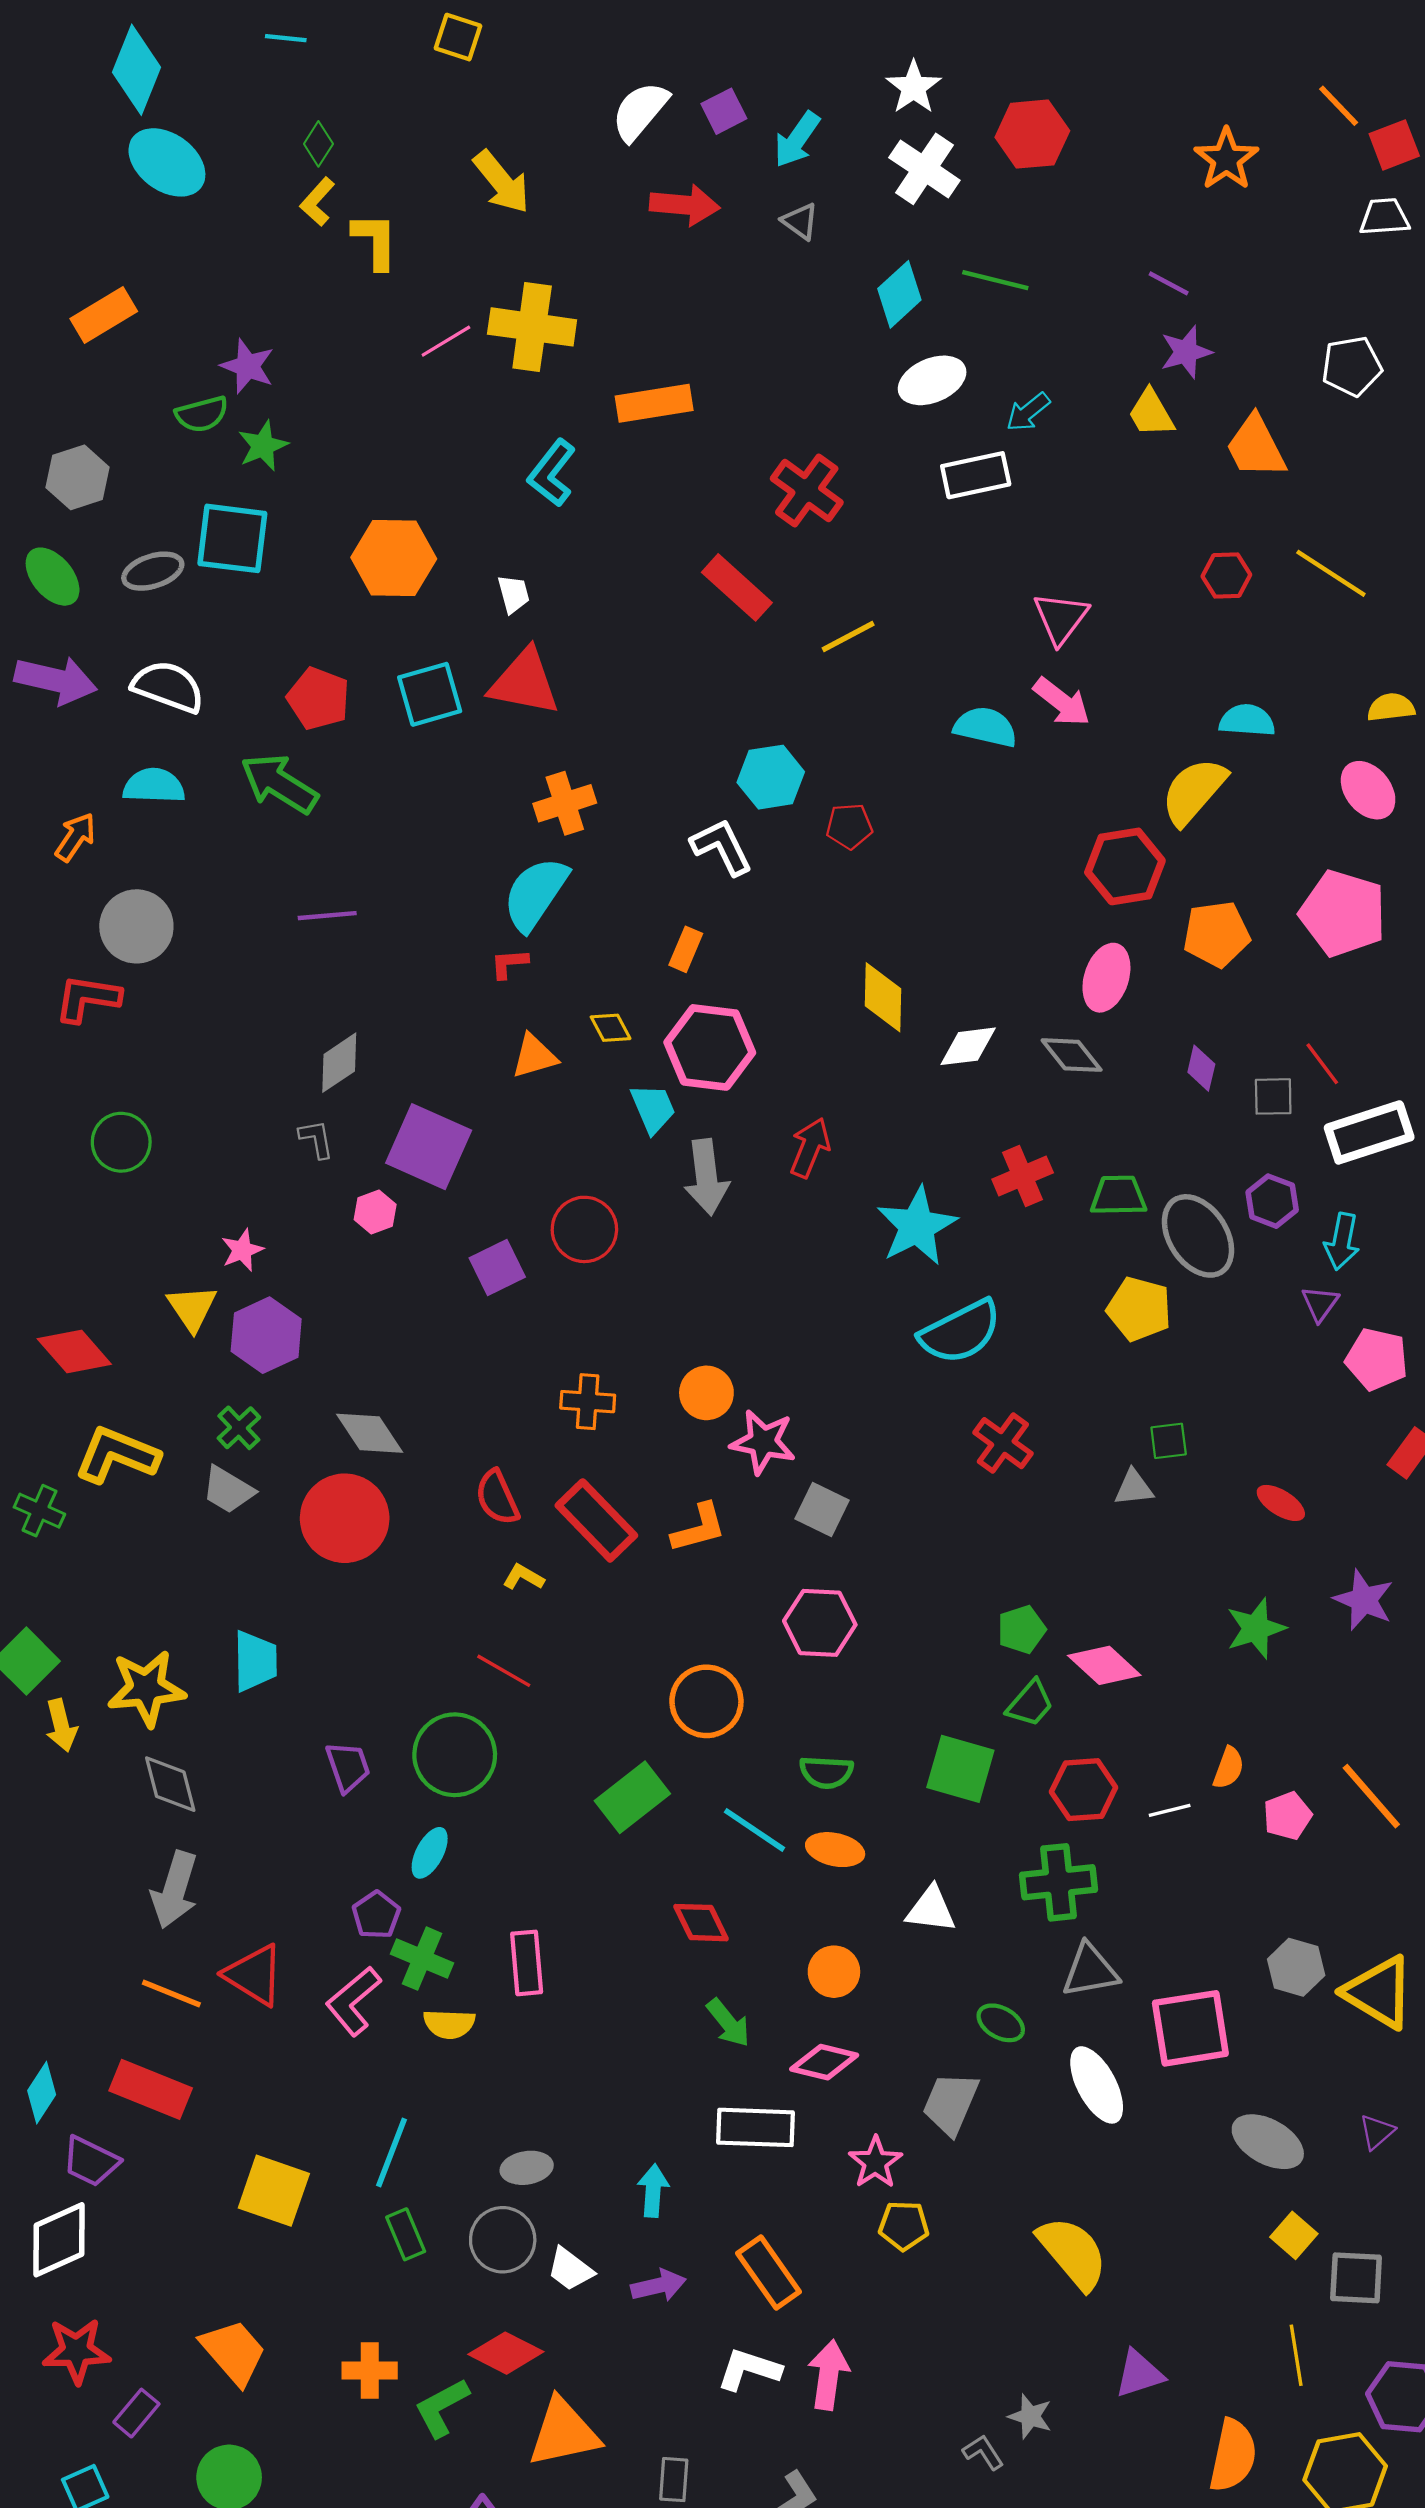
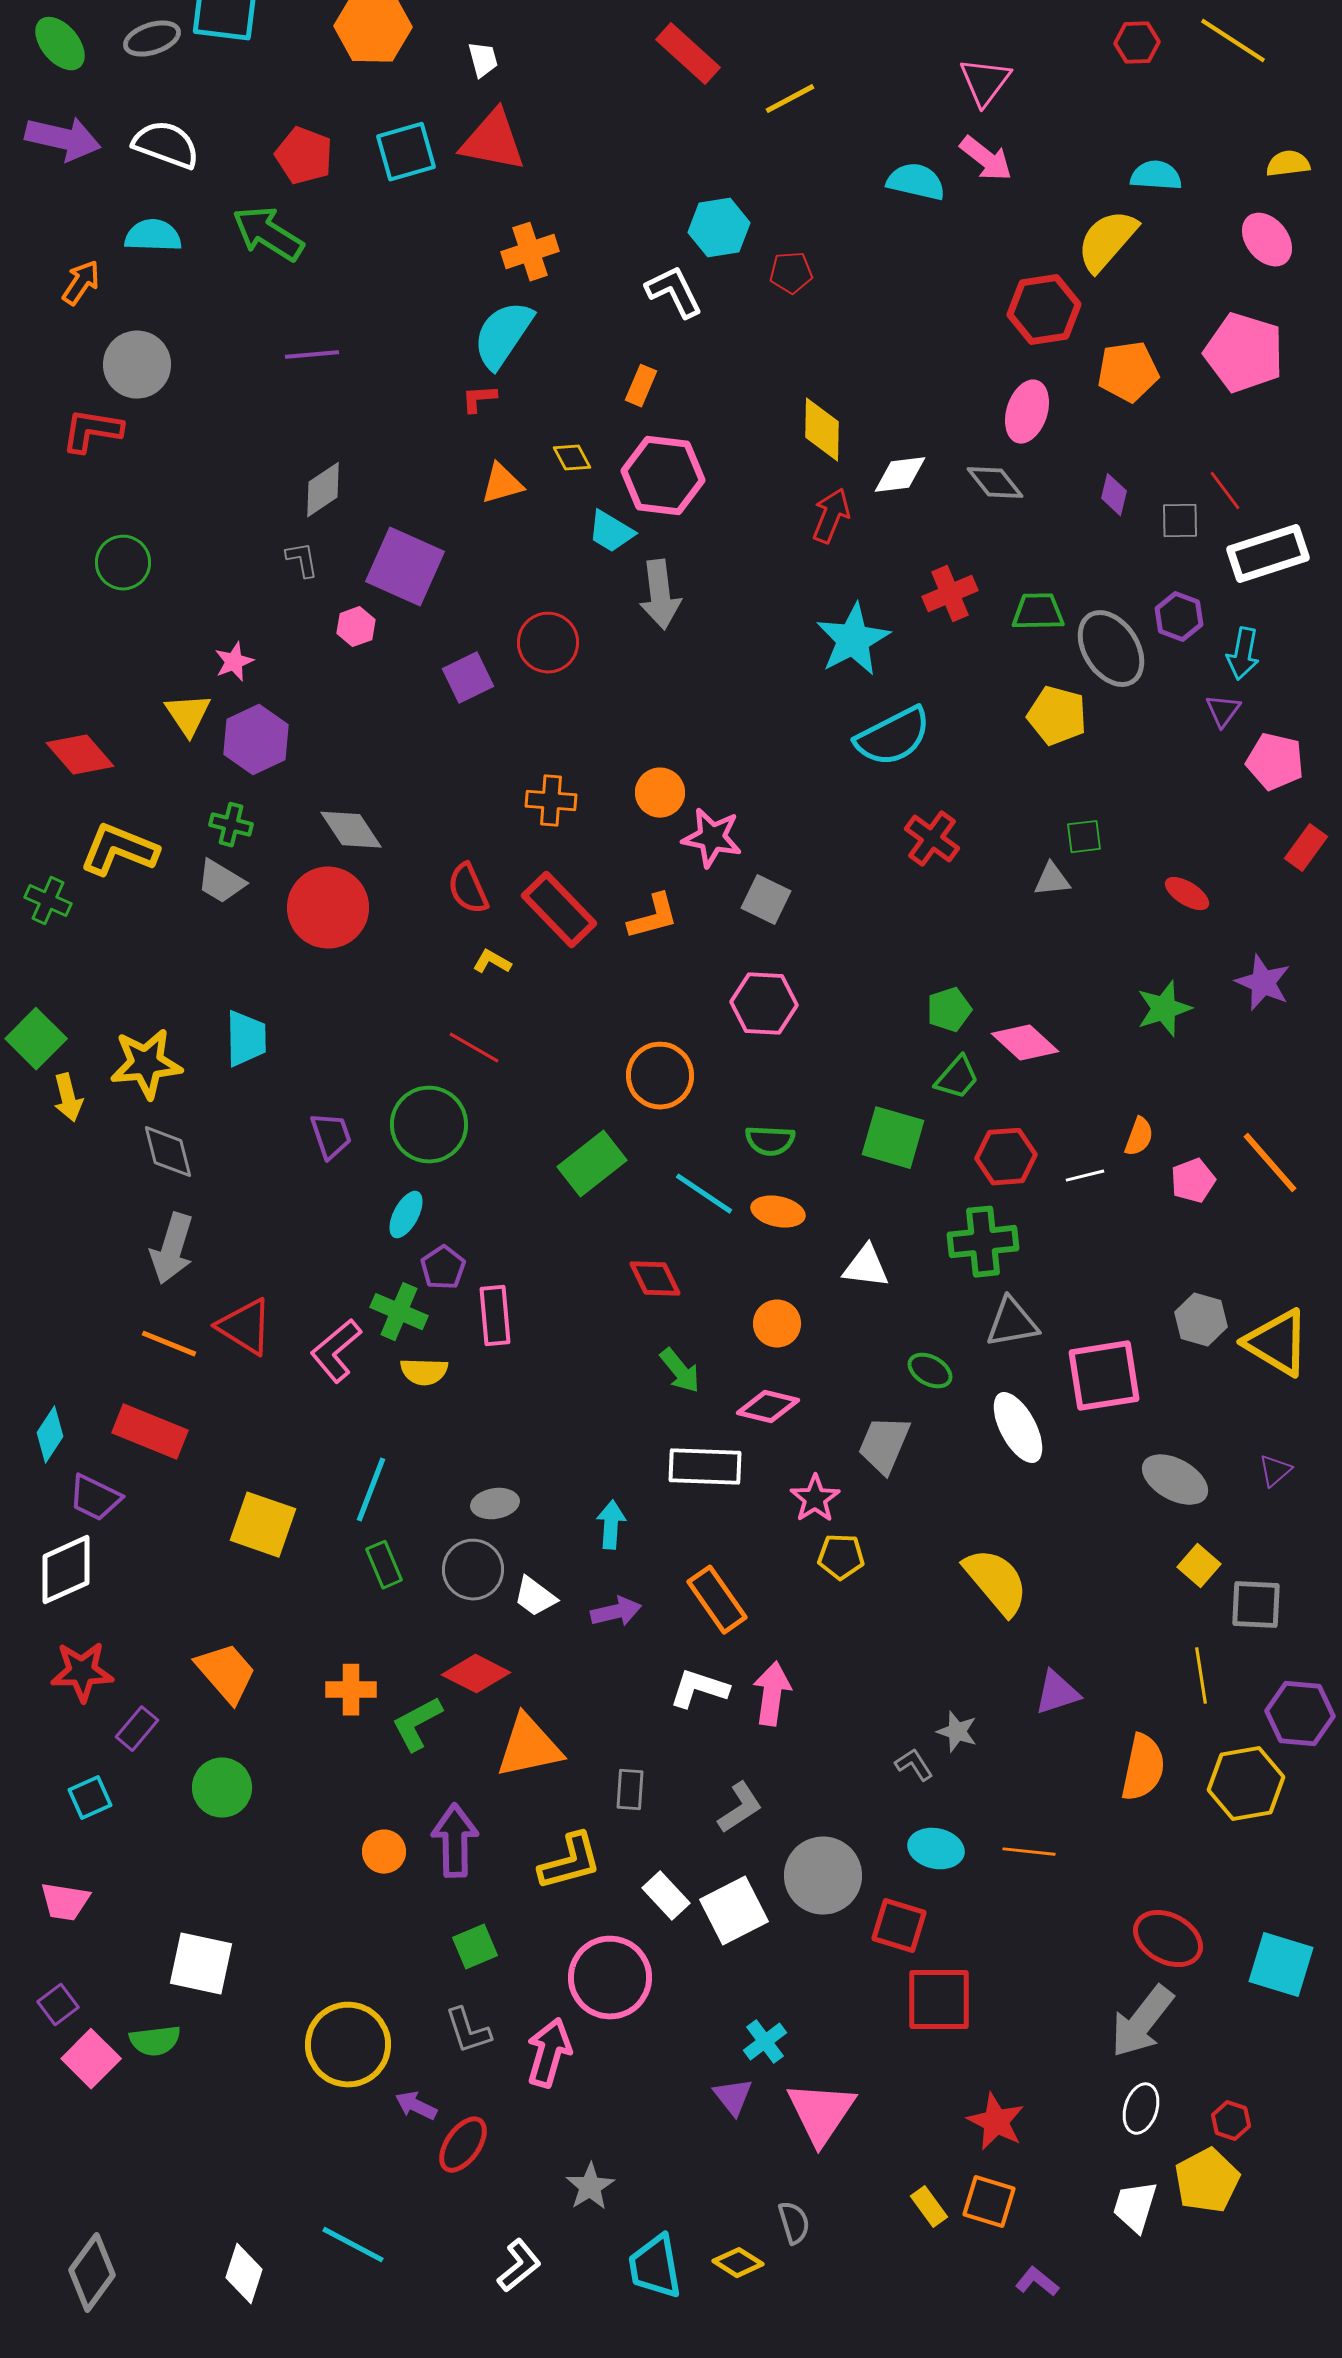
cyan trapezoid: (653, 1108) -> (611, 532), turned 144
red arrow: (810, 1148) -> (831, 516), moved
green cross: (239, 1428) -> (231, 825), turned -33
purple pentagon: (376, 1915) -> (443, 1268), moved

